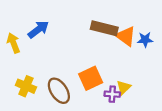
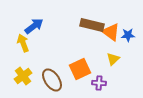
yellow arrow: (13, 43) -> (23, 43), moved
yellow cross: (26, 86) -> (23, 76), turned 30
yellow triangle: (124, 87) -> (113, 59), moved

